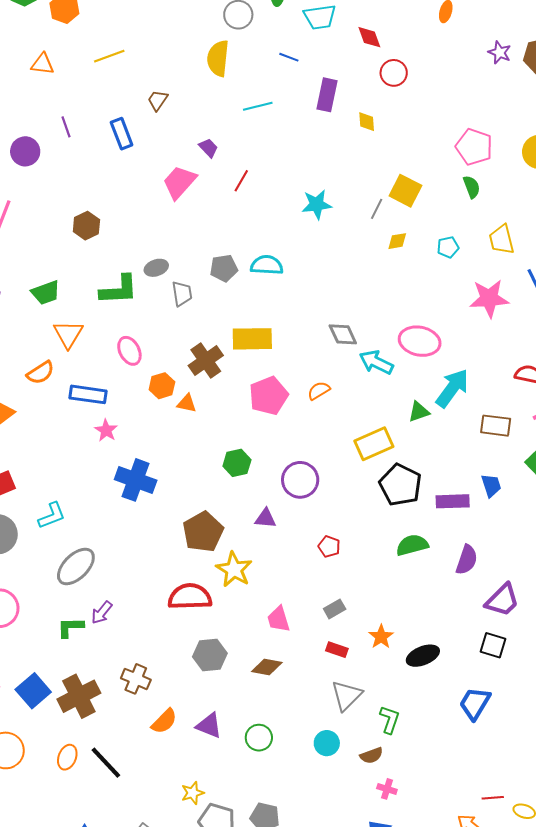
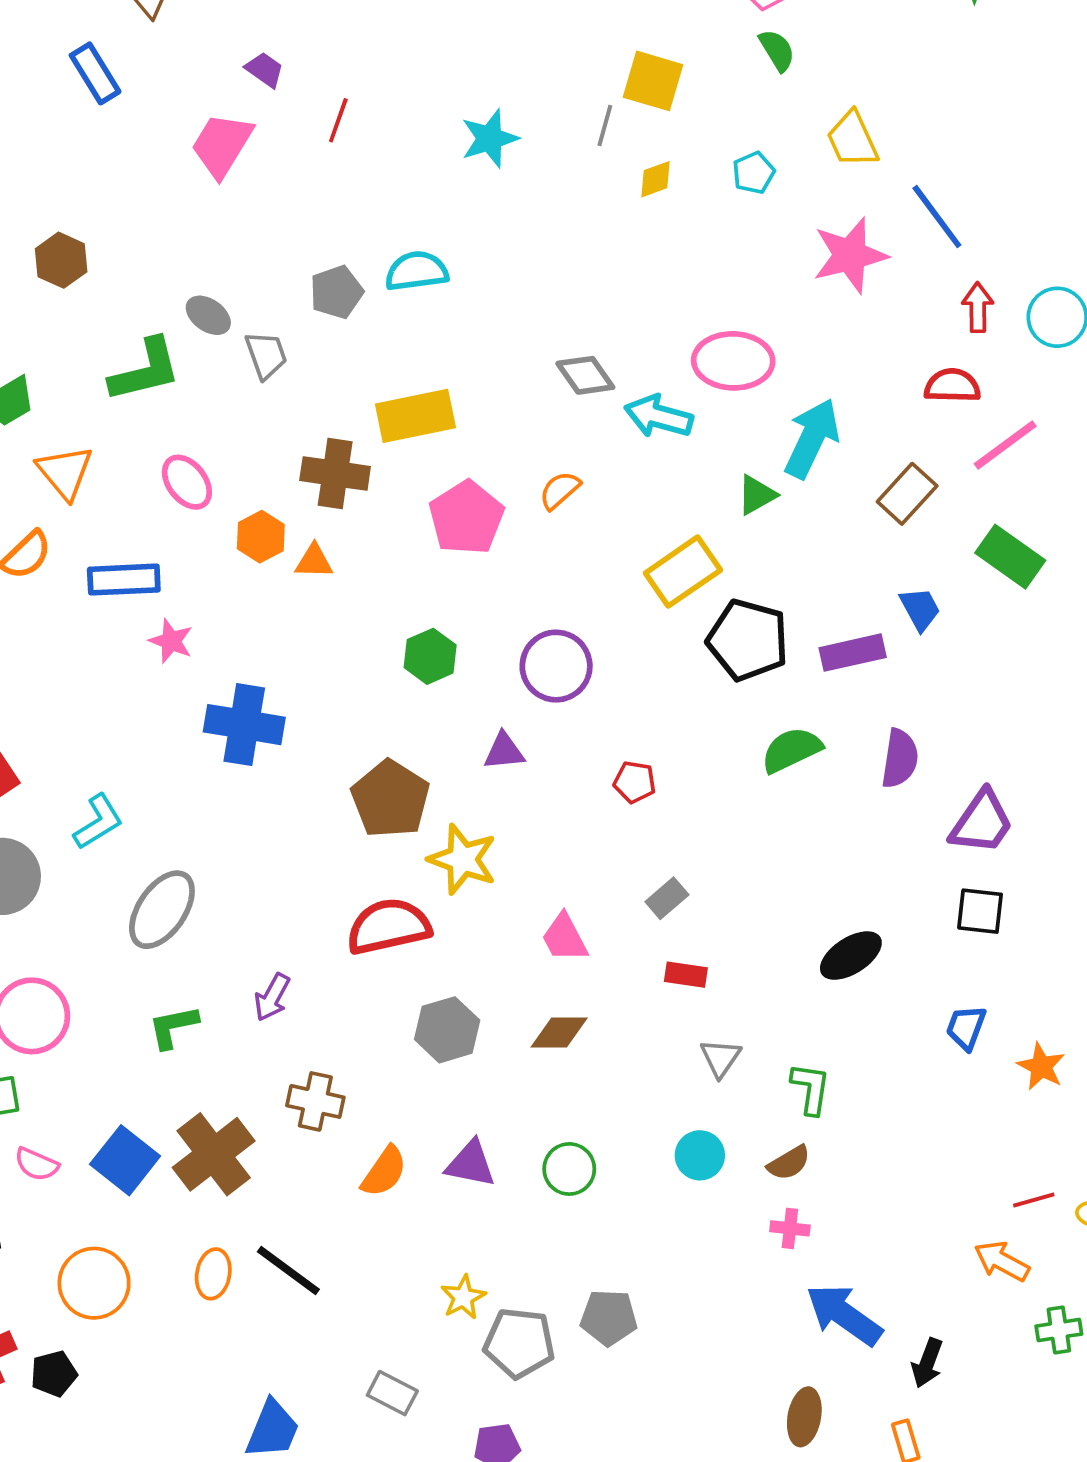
gray ellipse: (156, 268) -> (208, 315), turned 65
brown cross: (206, 361) -> (335, 473), turned -36
brown rectangle: (496, 426) -> (907, 494), turned -44
purple arrow: (102, 613) -> (272, 997), moved
orange star: (381, 637) -> (1041, 1067), moved
gray triangle: (347, 695) -> (720, 1058), size x0.7
blue trapezoid: (475, 703) -> (966, 1027), size x0.7
pink cross: (387, 789) -> (790, 1228), moved

